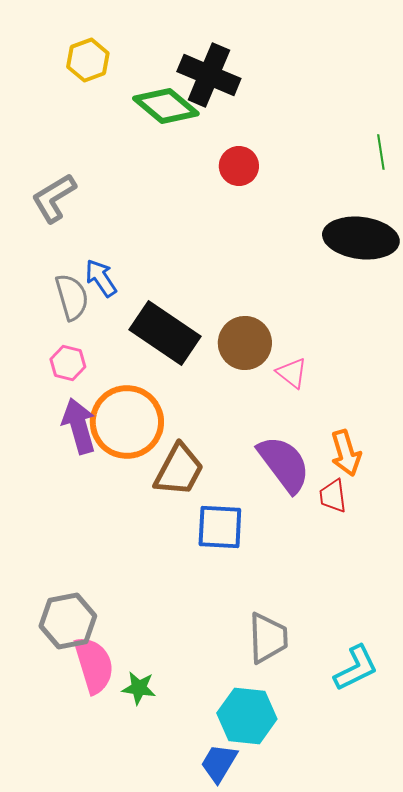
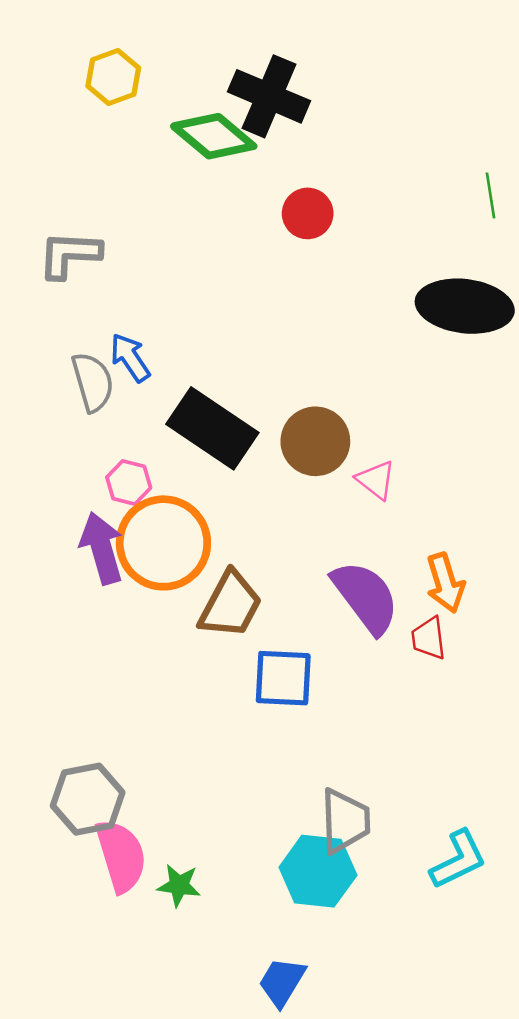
gray L-shape: (54, 198) -> (70, 255), turned 34
pink hexagon: (68, 363) -> (129, 482), moved
cyan hexagon: (247, 716) -> (318, 871), moved

